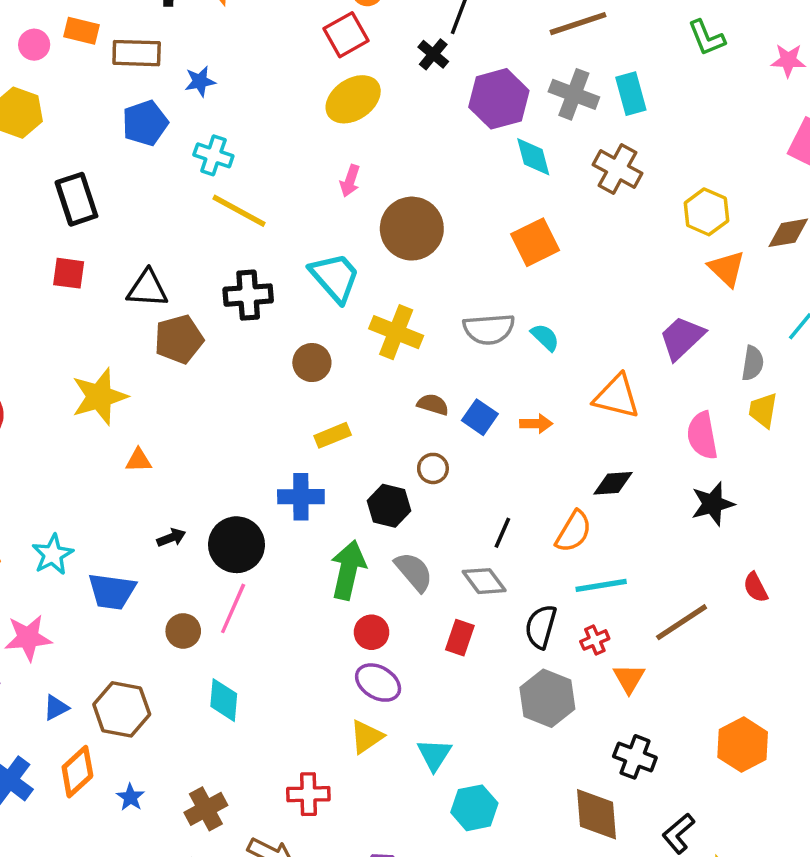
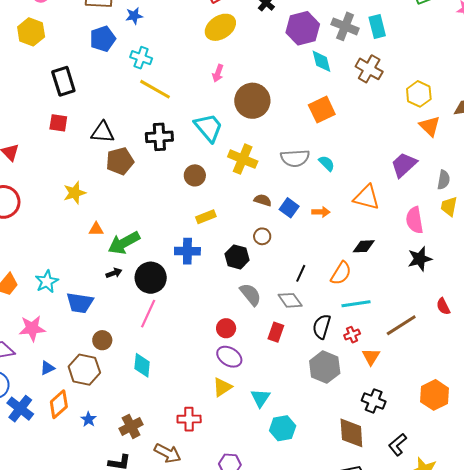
yellow star: (99, 397) -> (75, 193), size x0.7
green arrow: (348, 570) -> (124, 243), moved, turned -132
brown circle: (183, 631) -> (102, 340), moved

